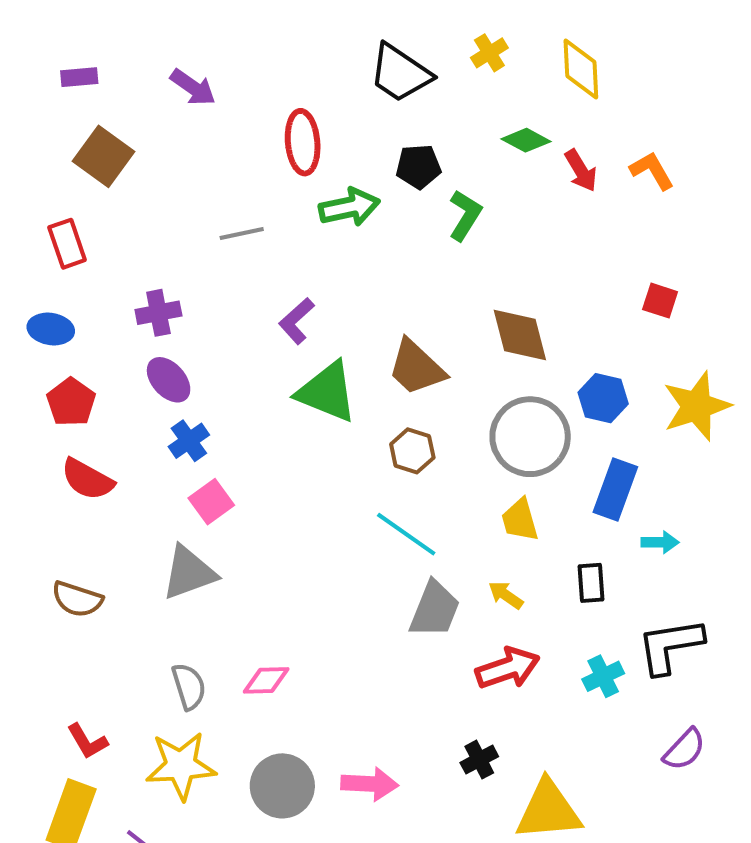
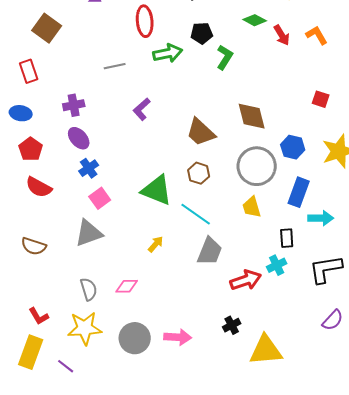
green triangle: (327, 392) -> (157, 190), moved
cyan arrow: (660, 542) -> (321, 218), size x1.4
yellow arrow: (506, 595) -> (156, 244), moved, turned 96
cyan cross: (603, 676) -> (277, 265), moved

